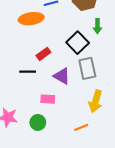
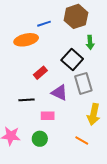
black line: (28, 72) -> (27, 100), moved
orange line: (81, 127) -> (82, 140), turned 56

